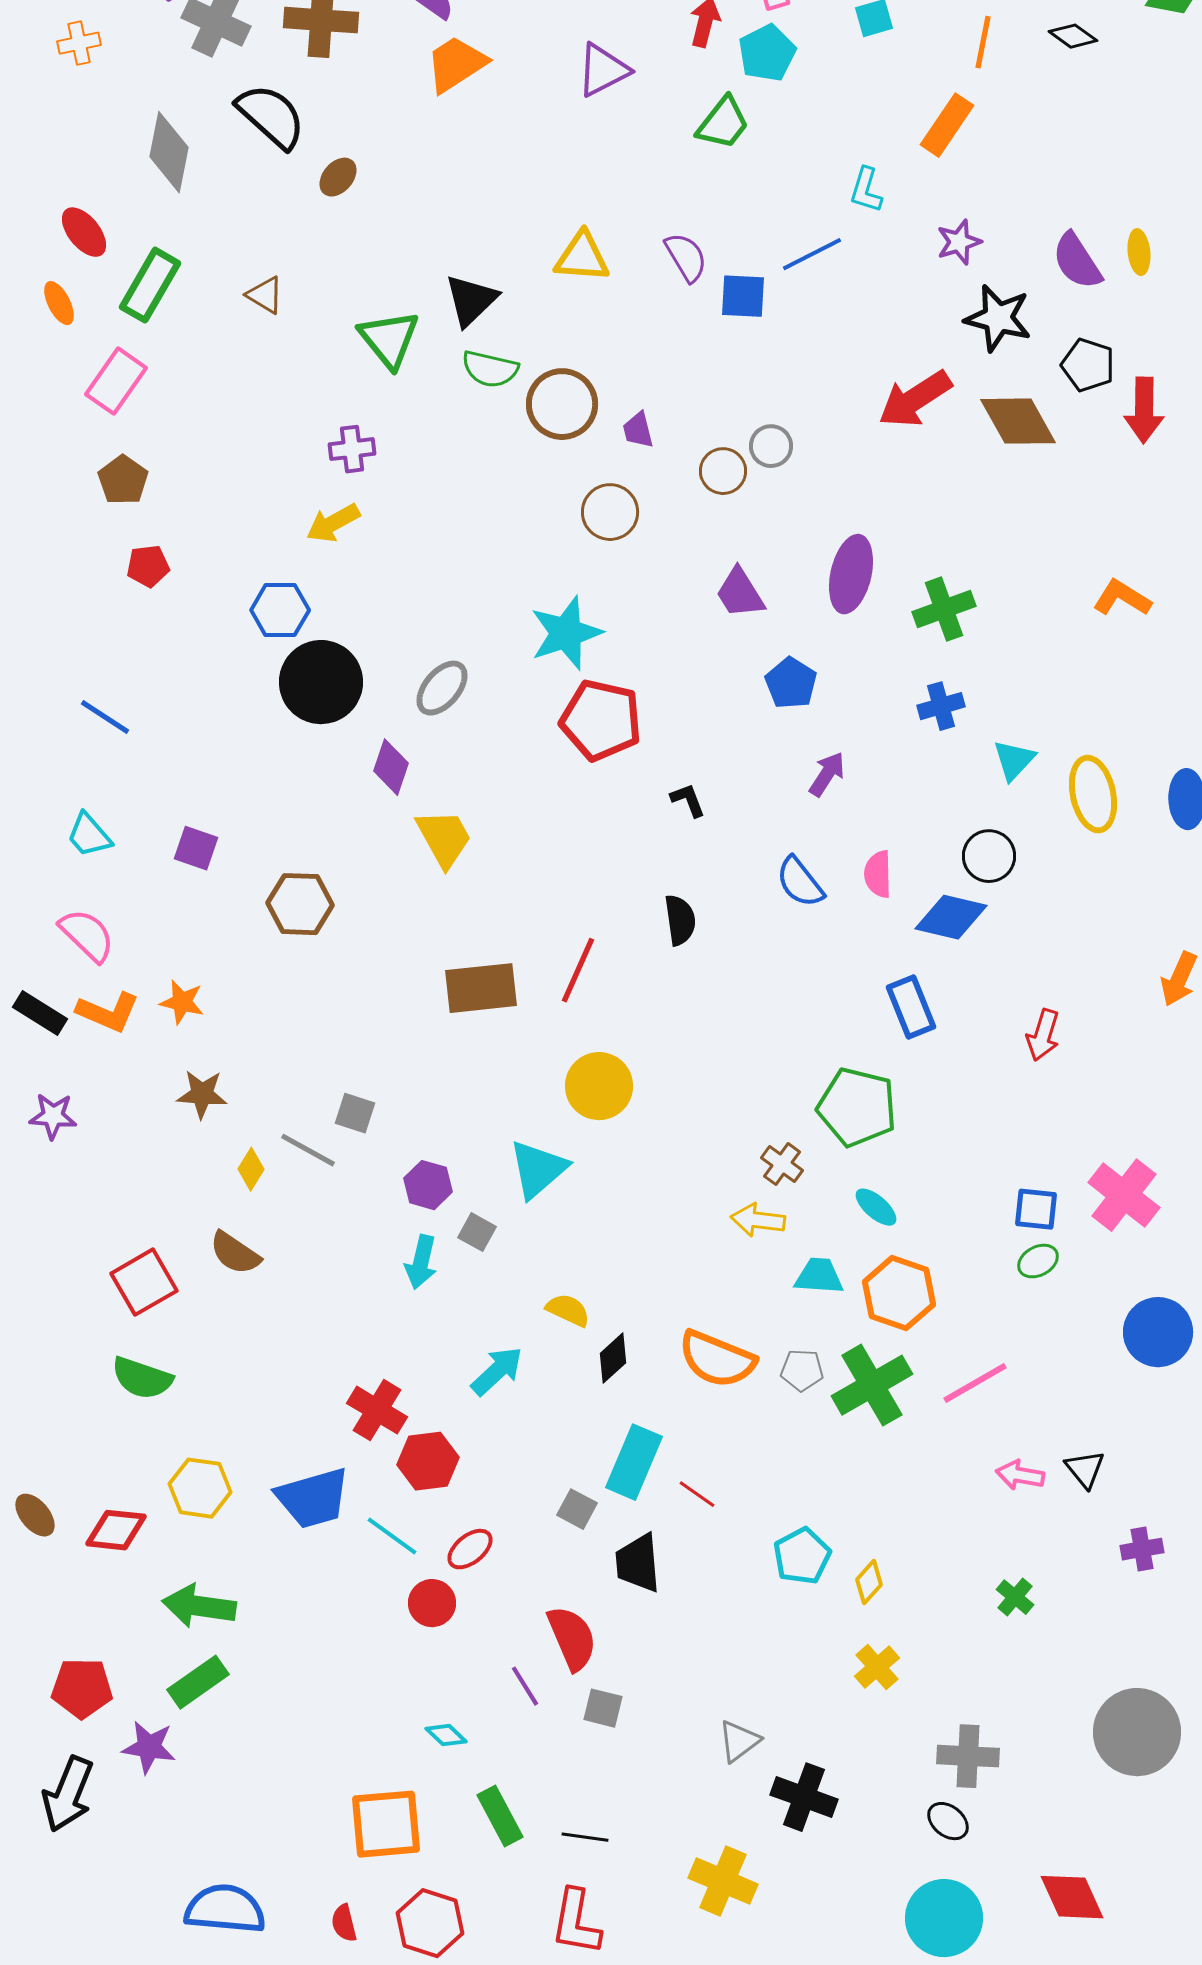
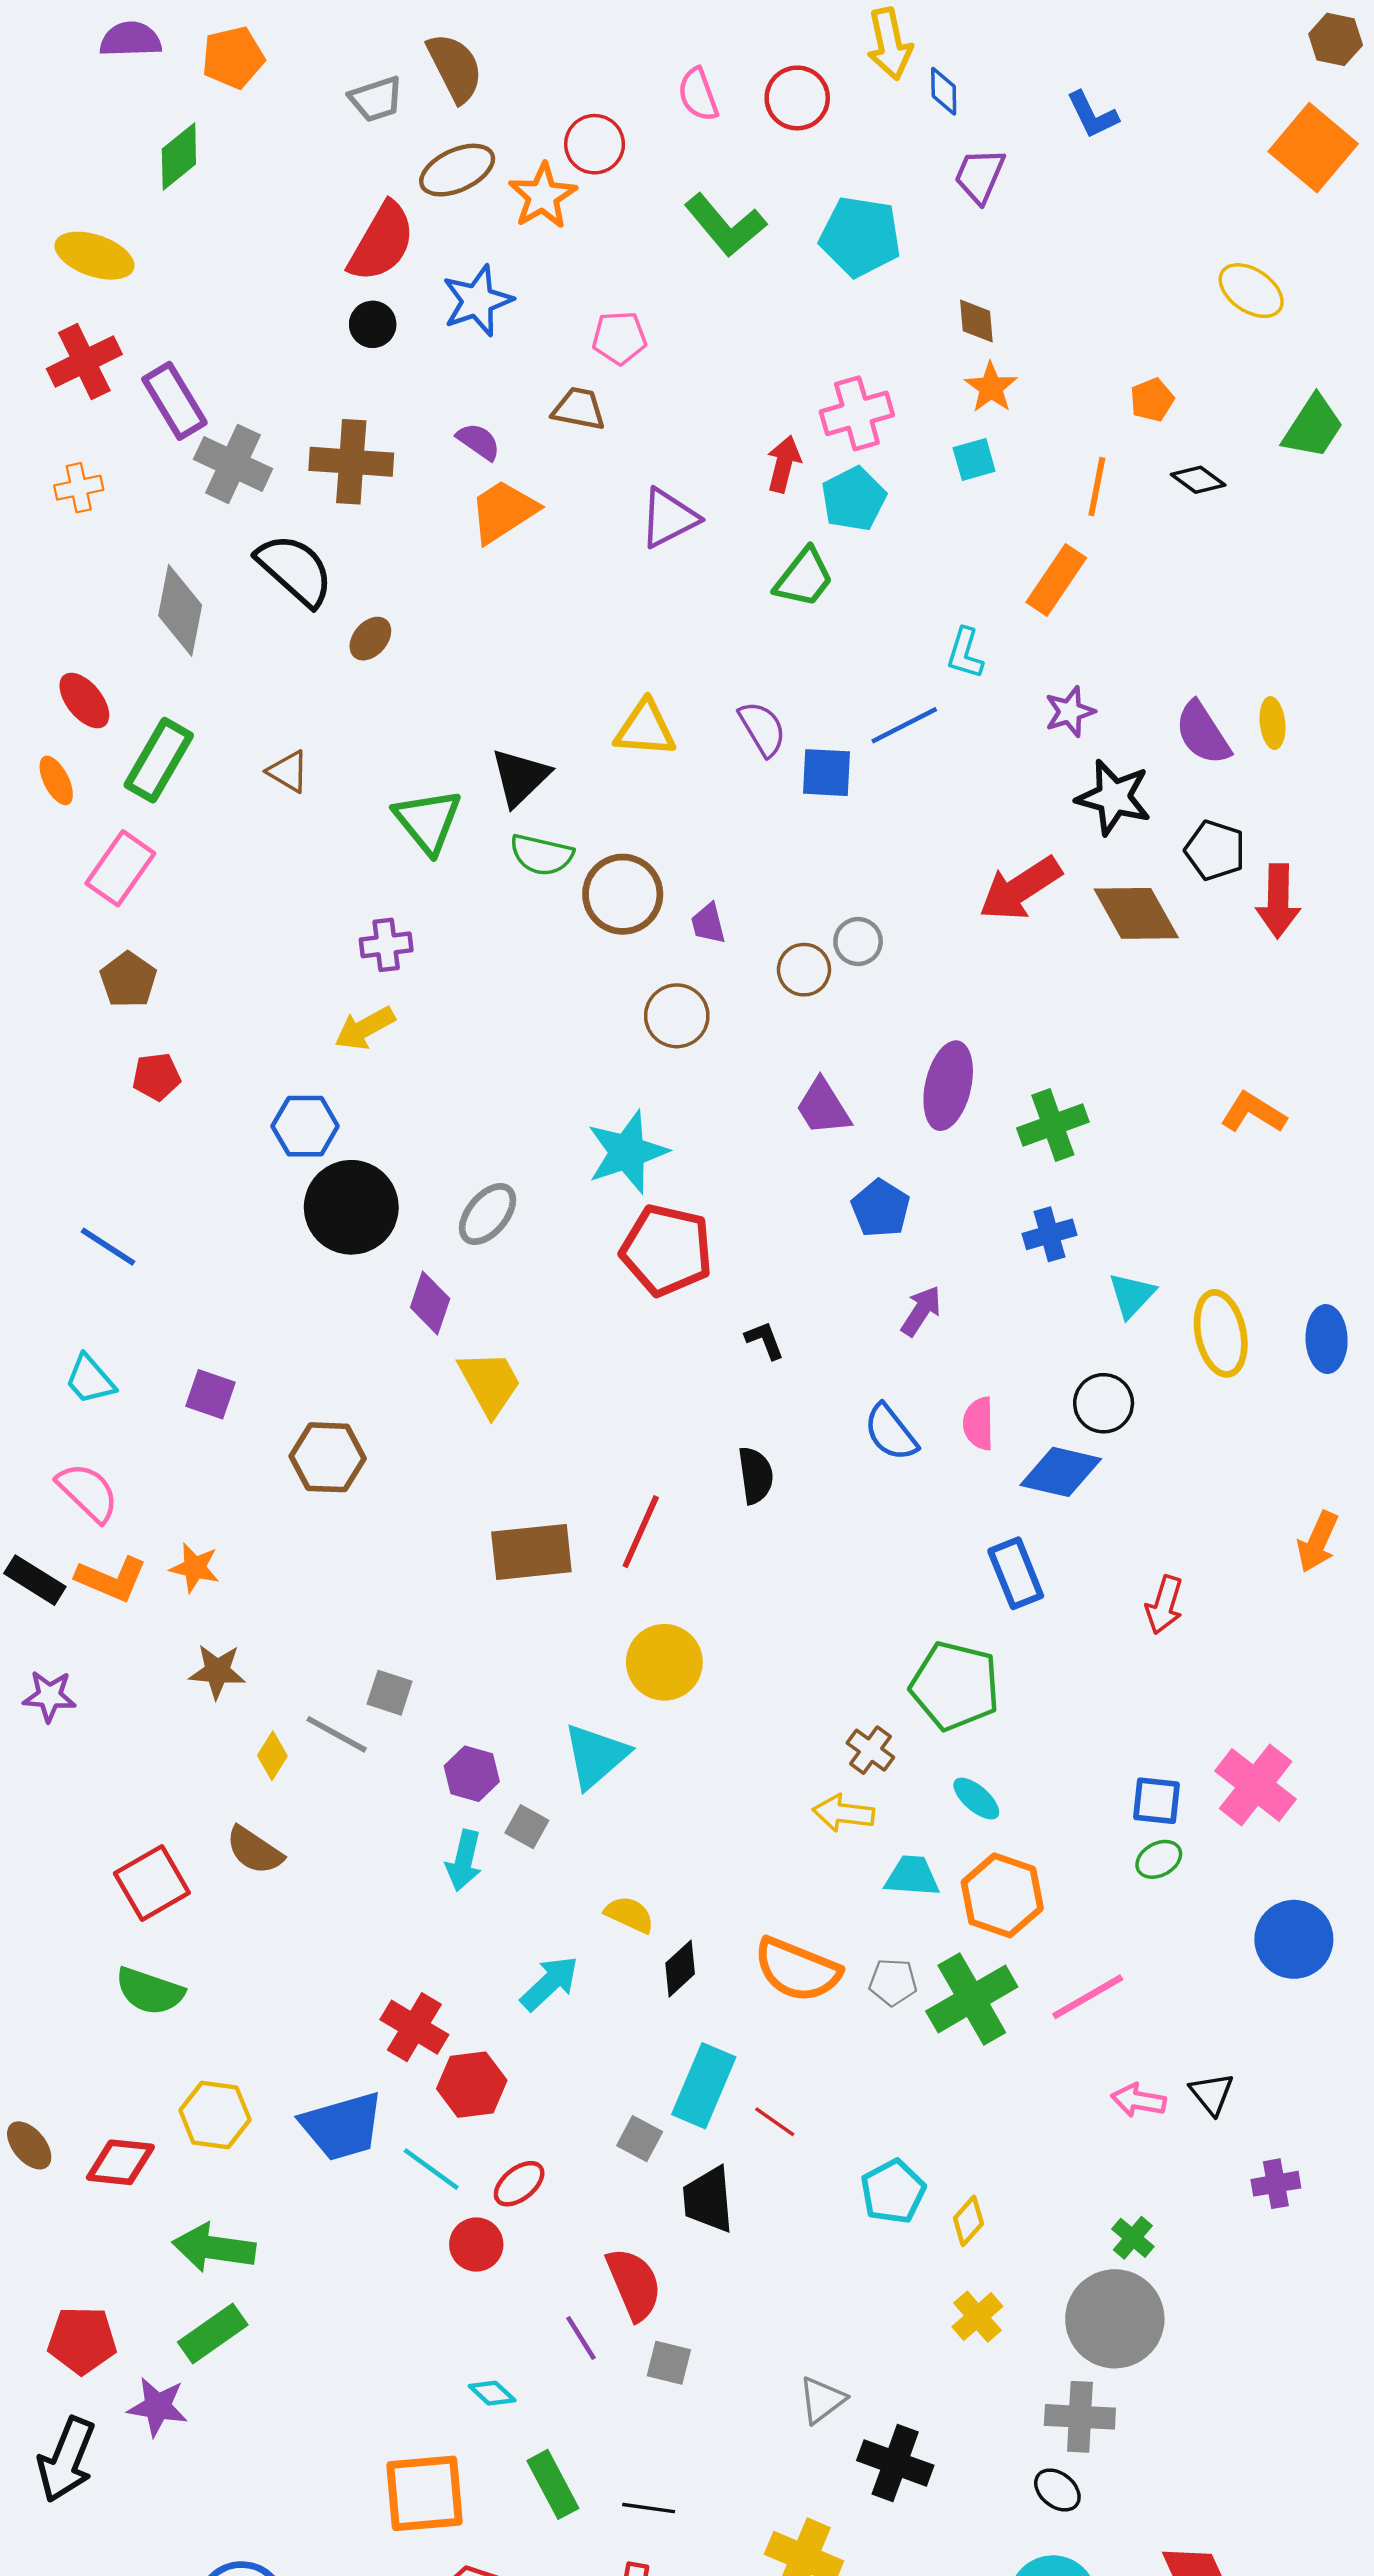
gray circle: (1137, 1732) -> (1115, 2319), moved

